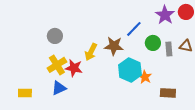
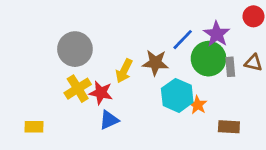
purple star: (165, 15) -> (217, 34), moved
gray circle: (55, 36) -> (75, 49), size x1.6
green circle: (153, 43) -> (209, 59), size x1.6
blue triangle: (59, 88) -> (109, 120), moved

